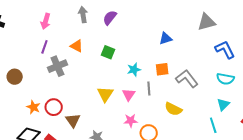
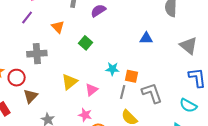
gray triangle: (207, 22) -> (189, 46), turned 36
blue triangle: (166, 38) -> (146, 38), moved
gray cross: (57, 66) -> (37, 54), moved
cyan star: (134, 70) -> (112, 69), moved
gray line: (149, 88) -> (123, 92), moved

